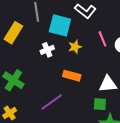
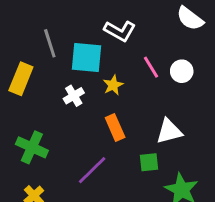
orange rectangle: (72, 76) -> (115, 127), turned 60
green square: (100, 104) -> (149, 162), moved

